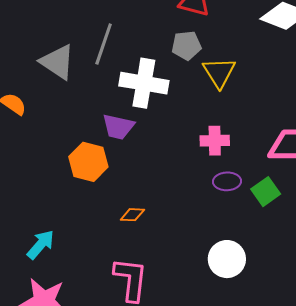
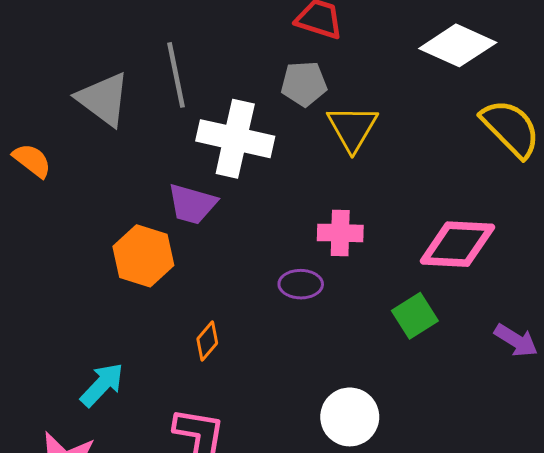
gray line: (104, 44) -> (176, 75), turned -33
purple ellipse: (227, 181) -> (301, 284), moved
orange diamond: (132, 215) -> (207, 341), turned -55
cyan arrow: (41, 245) -> (102, 385), moved

